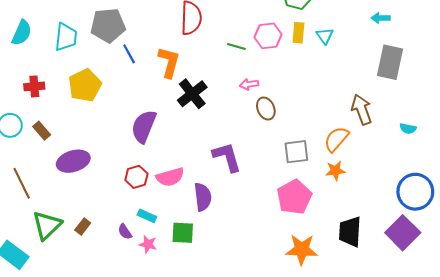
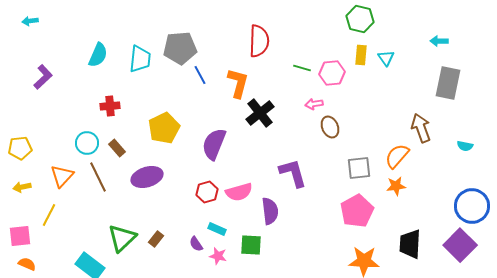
pink hexagon: (268, 36) -> (332, 73), moved
yellow pentagon: (85, 85) -> (164, 128), moved
brown line: (22, 183) -> (98, 177), moved

